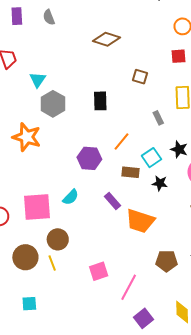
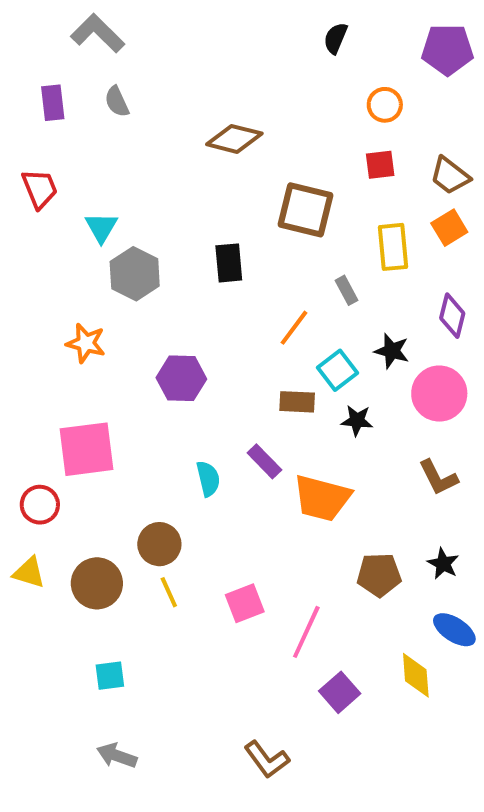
brown square: (140, 77) -> (305, 210), size x1.8
orange star: (27, 137) -> (86, 343), size x0.7
orange line: (122, 142) -> (294, 328), moved
purple hexagon: (89, 158) -> (181, 378), moved
cyan semicircle: (71, 197) -> (208, 479), moved, turned -54
pink square: (37, 207) -> (87, 449), moved
yellow line: (52, 263) -> (169, 592), moved

